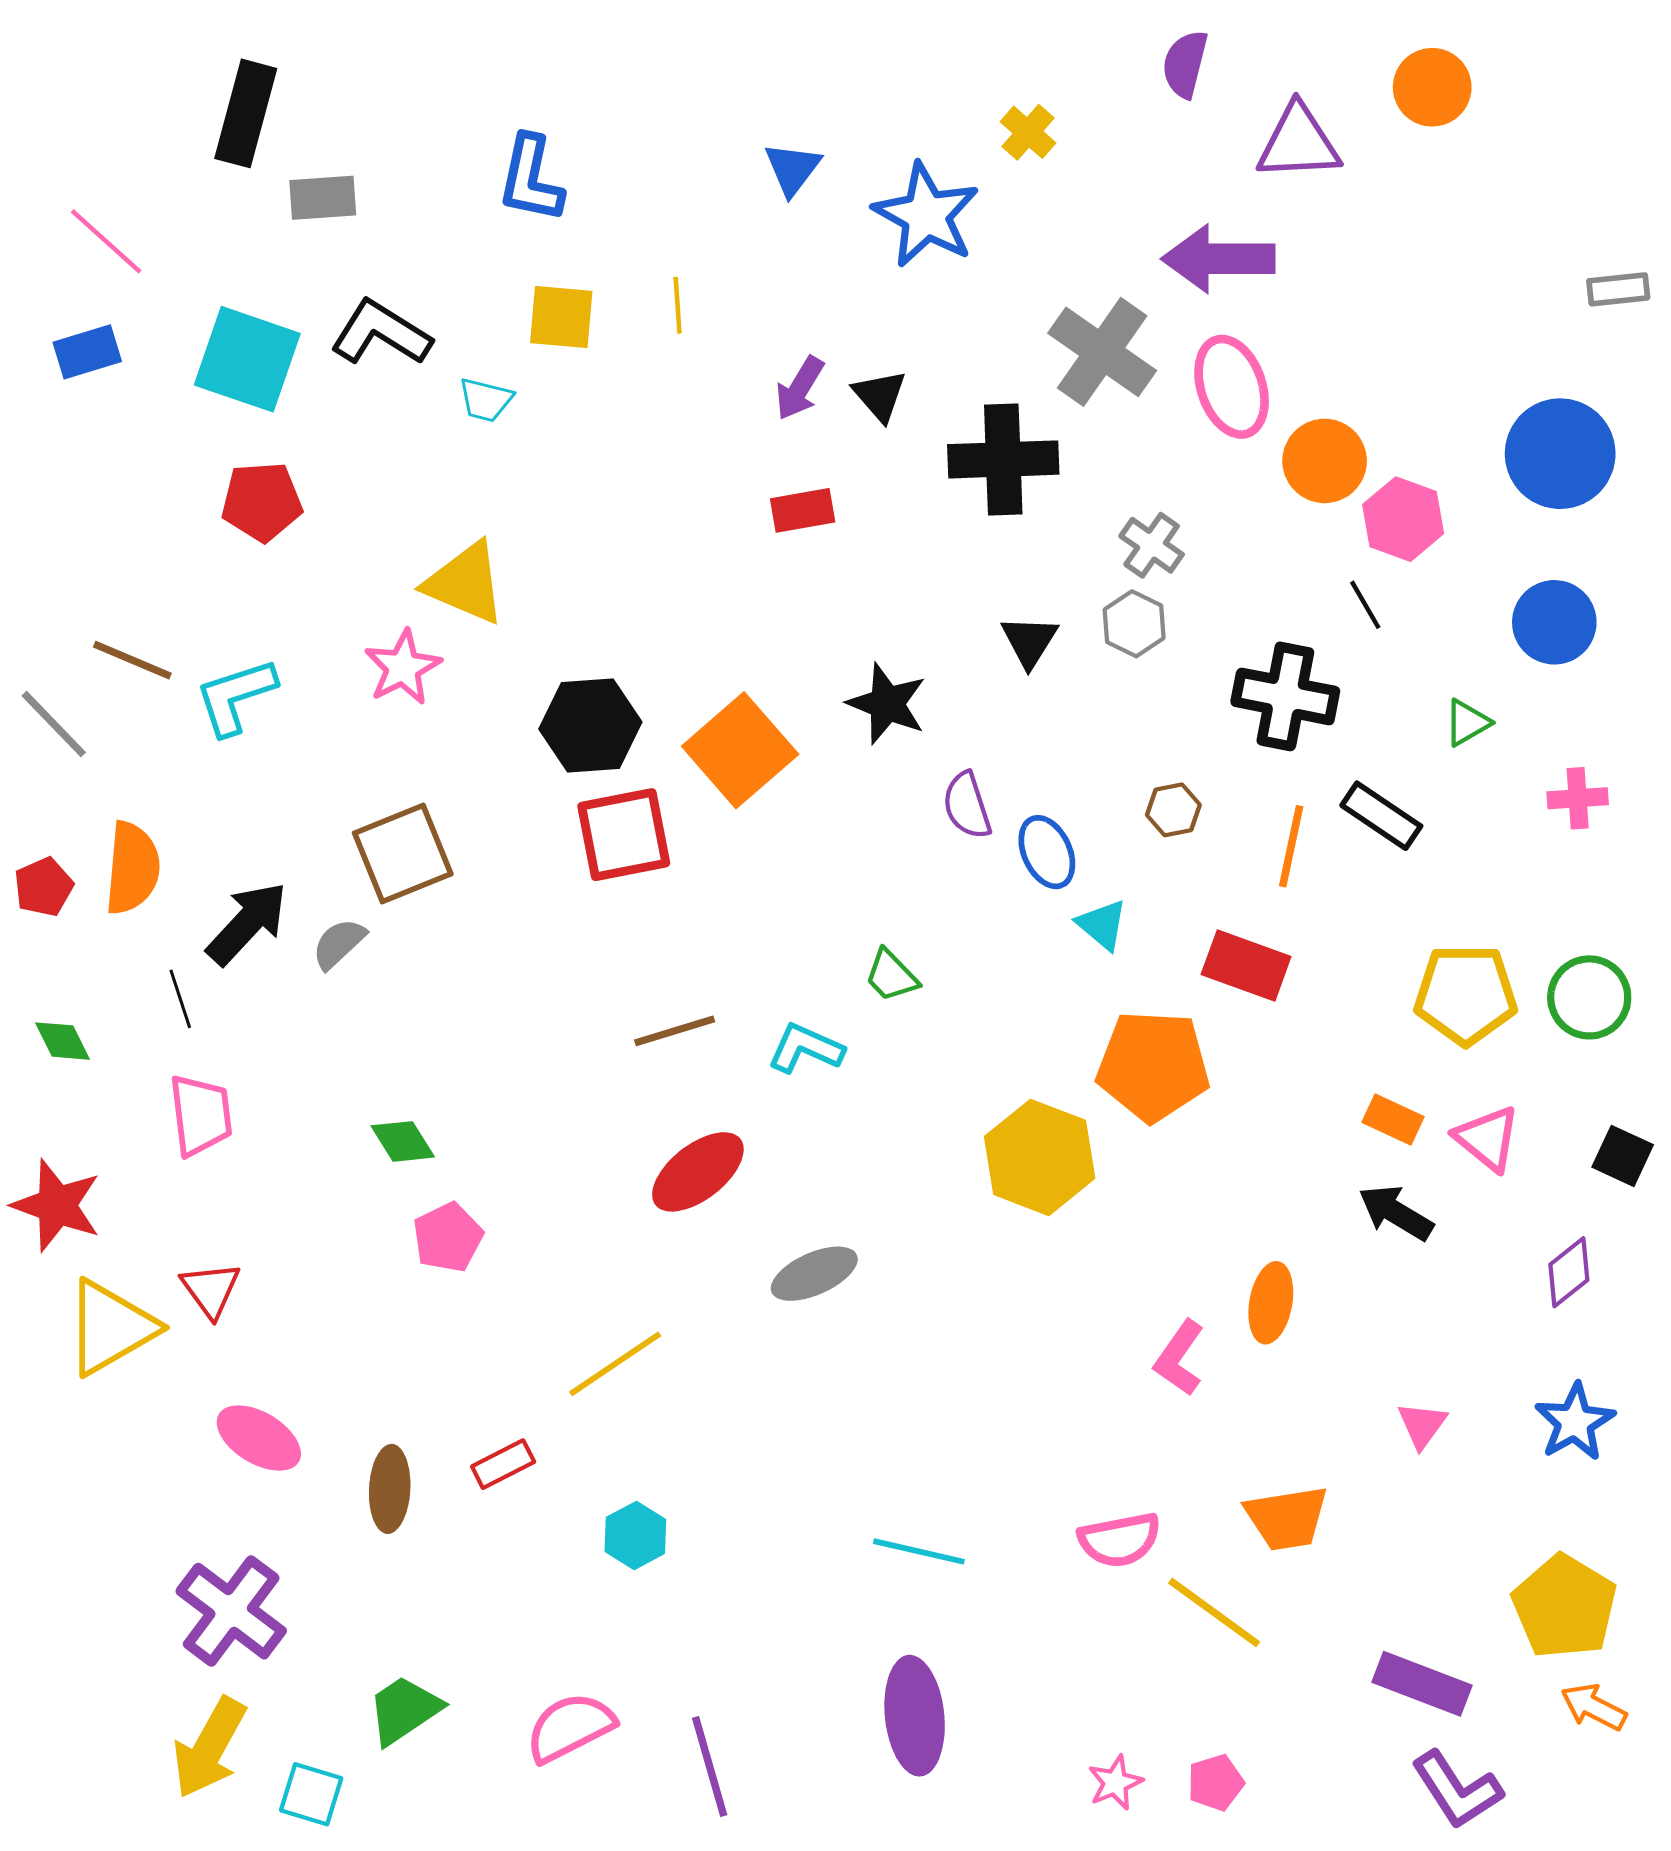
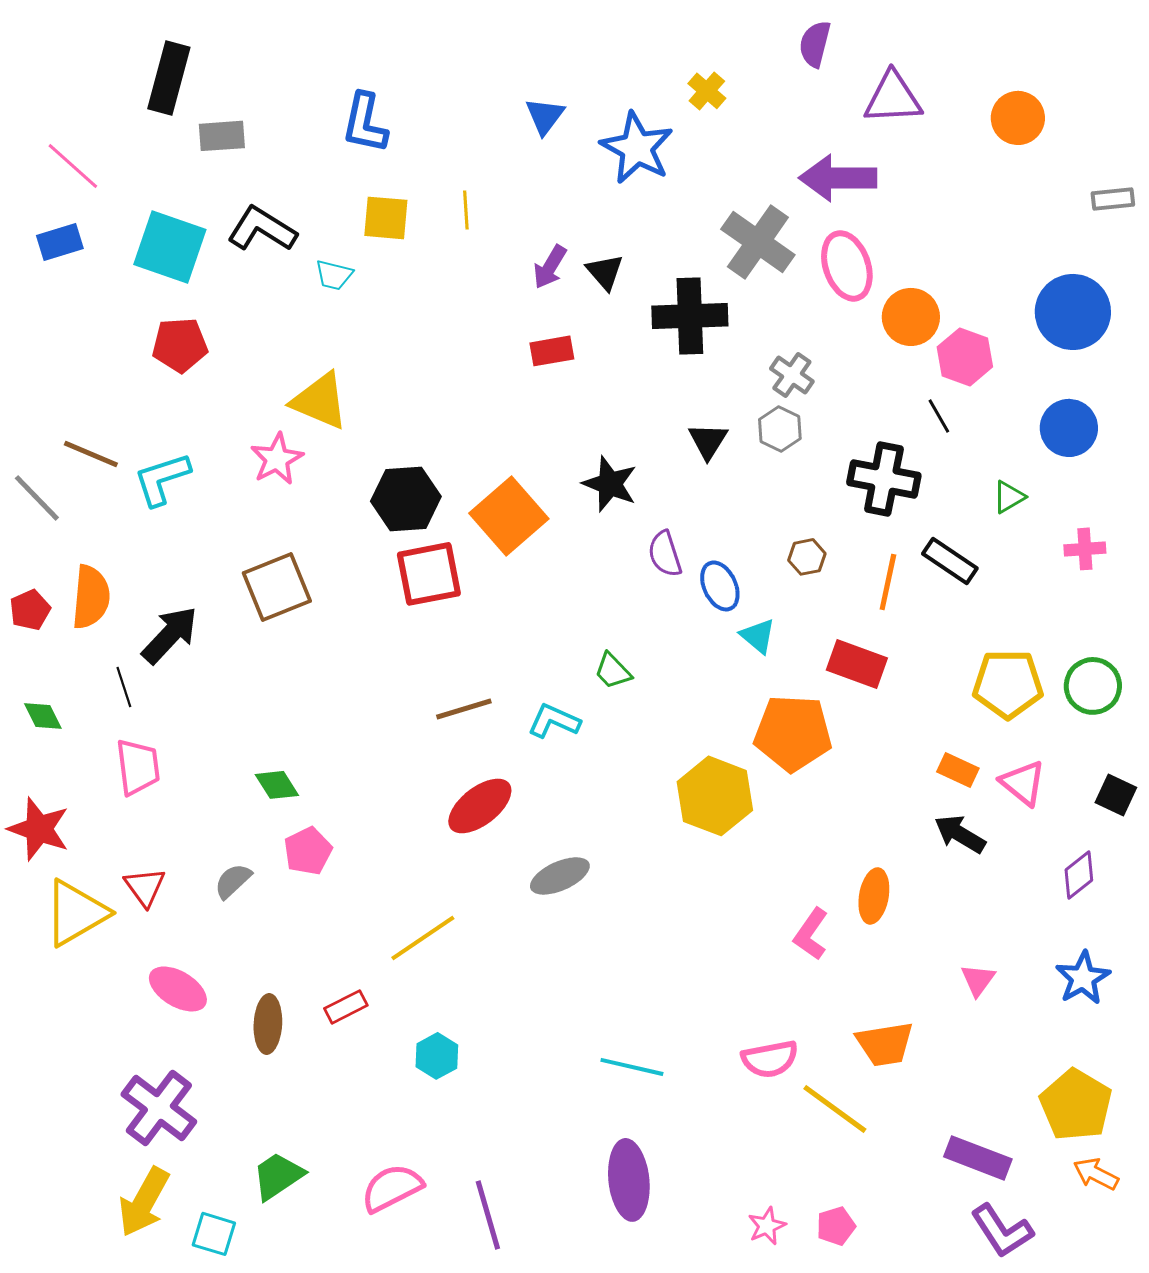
orange circle: (1432, 87) -> (1018, 118), moved
gray semicircle: (339, 944) -> (233, 881), moved

